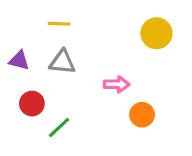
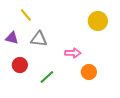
yellow line: (59, 24) -> (26, 15), moved, turned 48
green line: (59, 127) -> (47, 77), moved

